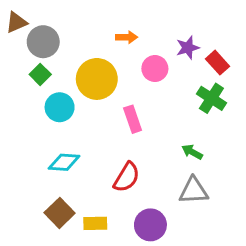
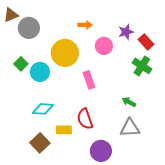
green square: (40, 74) -> (21, 64), moved
red semicircle: (127, 177) -> (85, 119), turned 130
yellow rectangle: (95, 223) -> (64, 130), moved

